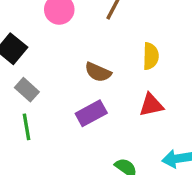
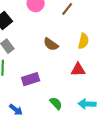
purple rectangle: (91, 113) -> (31, 79), moved

